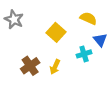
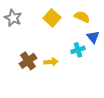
yellow square: (56, 32) -> (52, 18), moved
yellow arrow: (55, 67) -> (51, 62), turned -120

